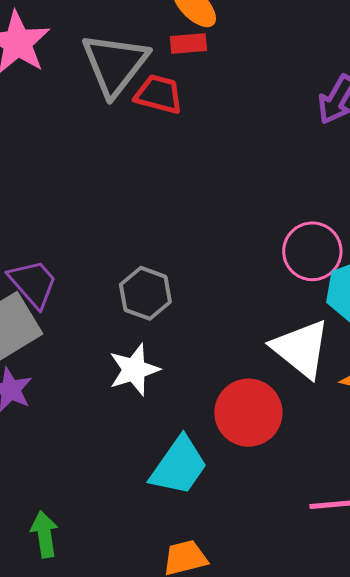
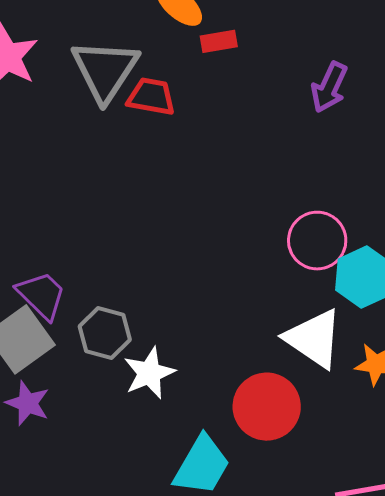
red rectangle: (188, 44) -> (219, 41), moved
gray hexagon: (145, 293) -> (105, 333), moved

